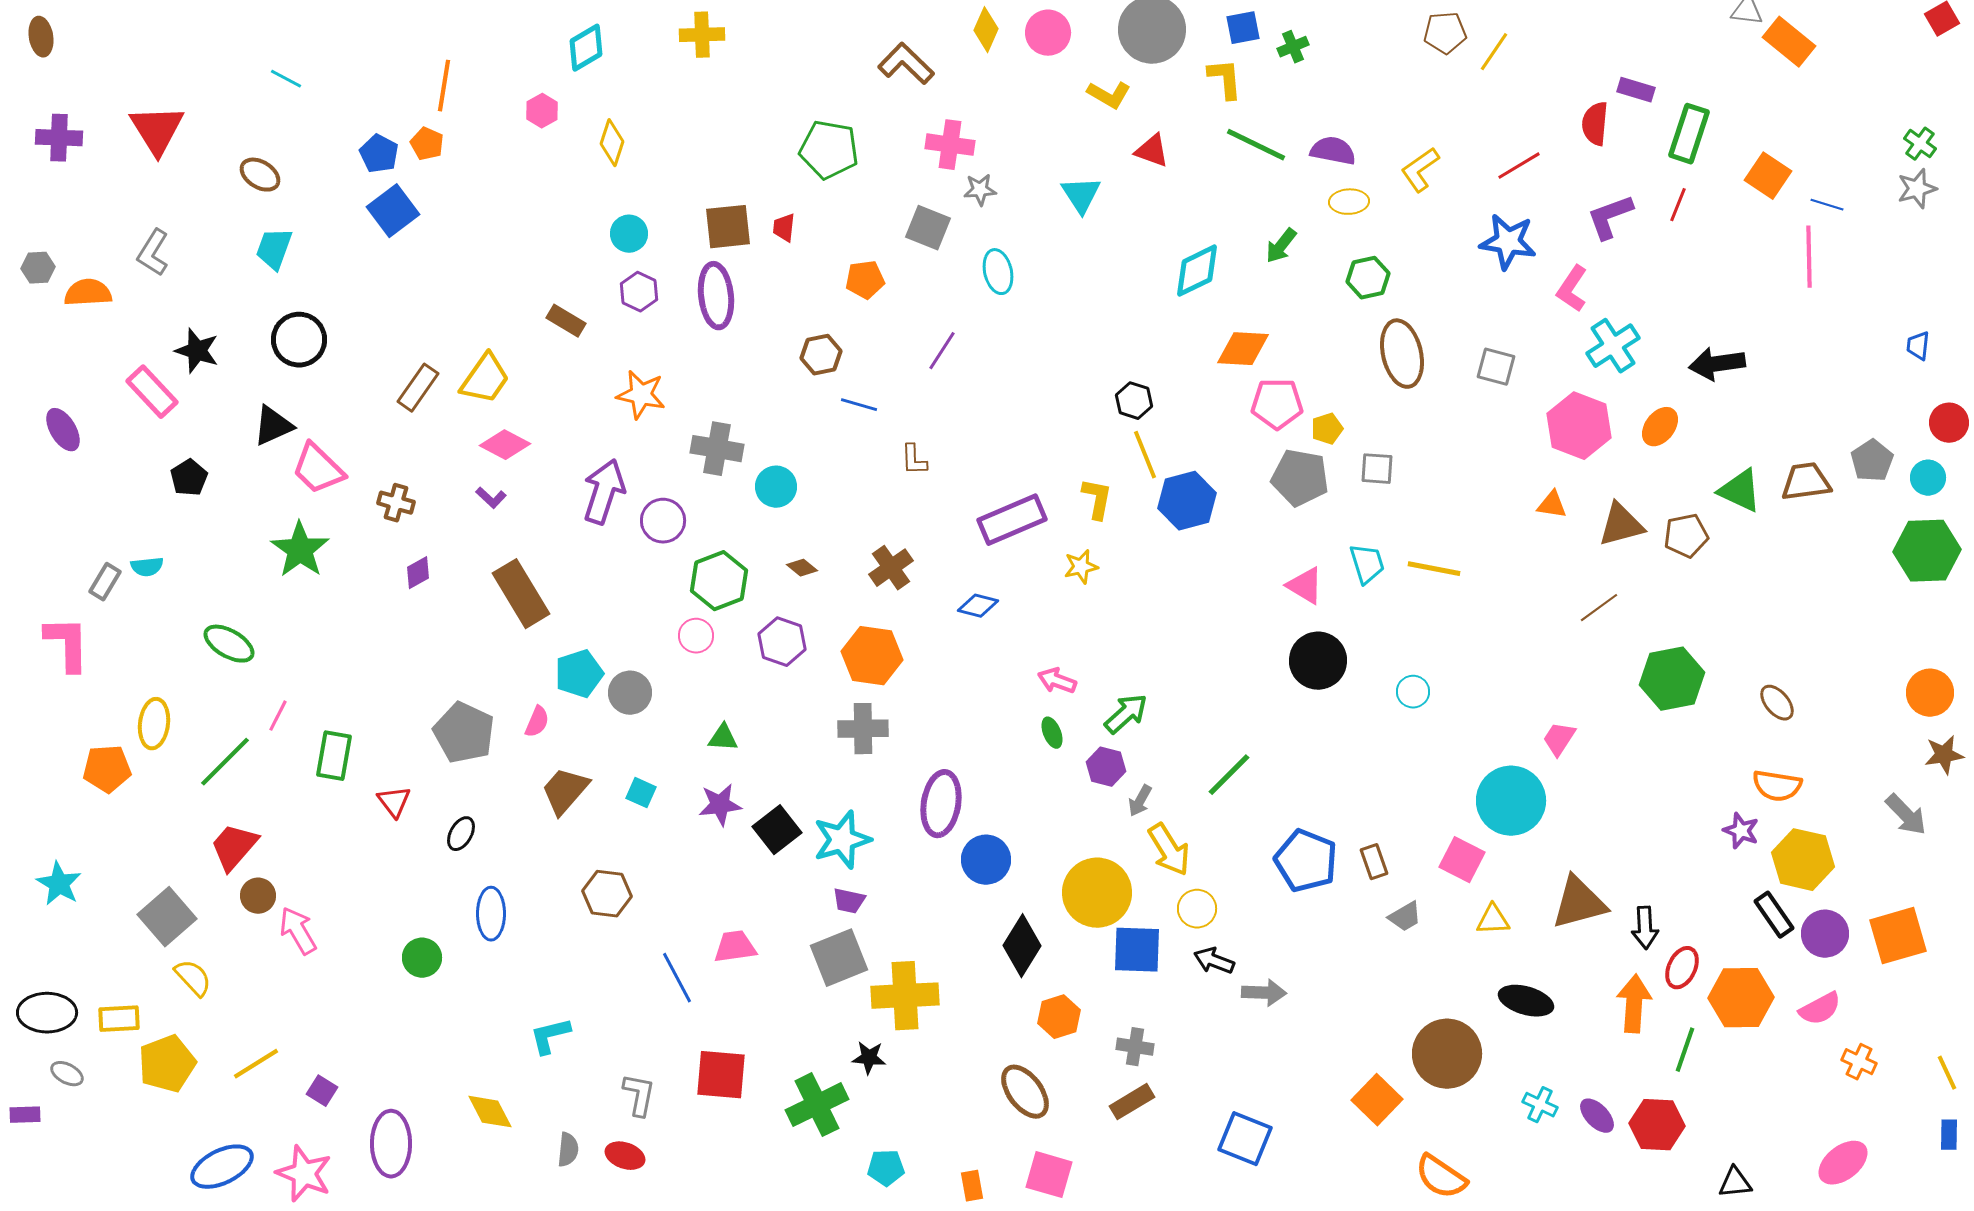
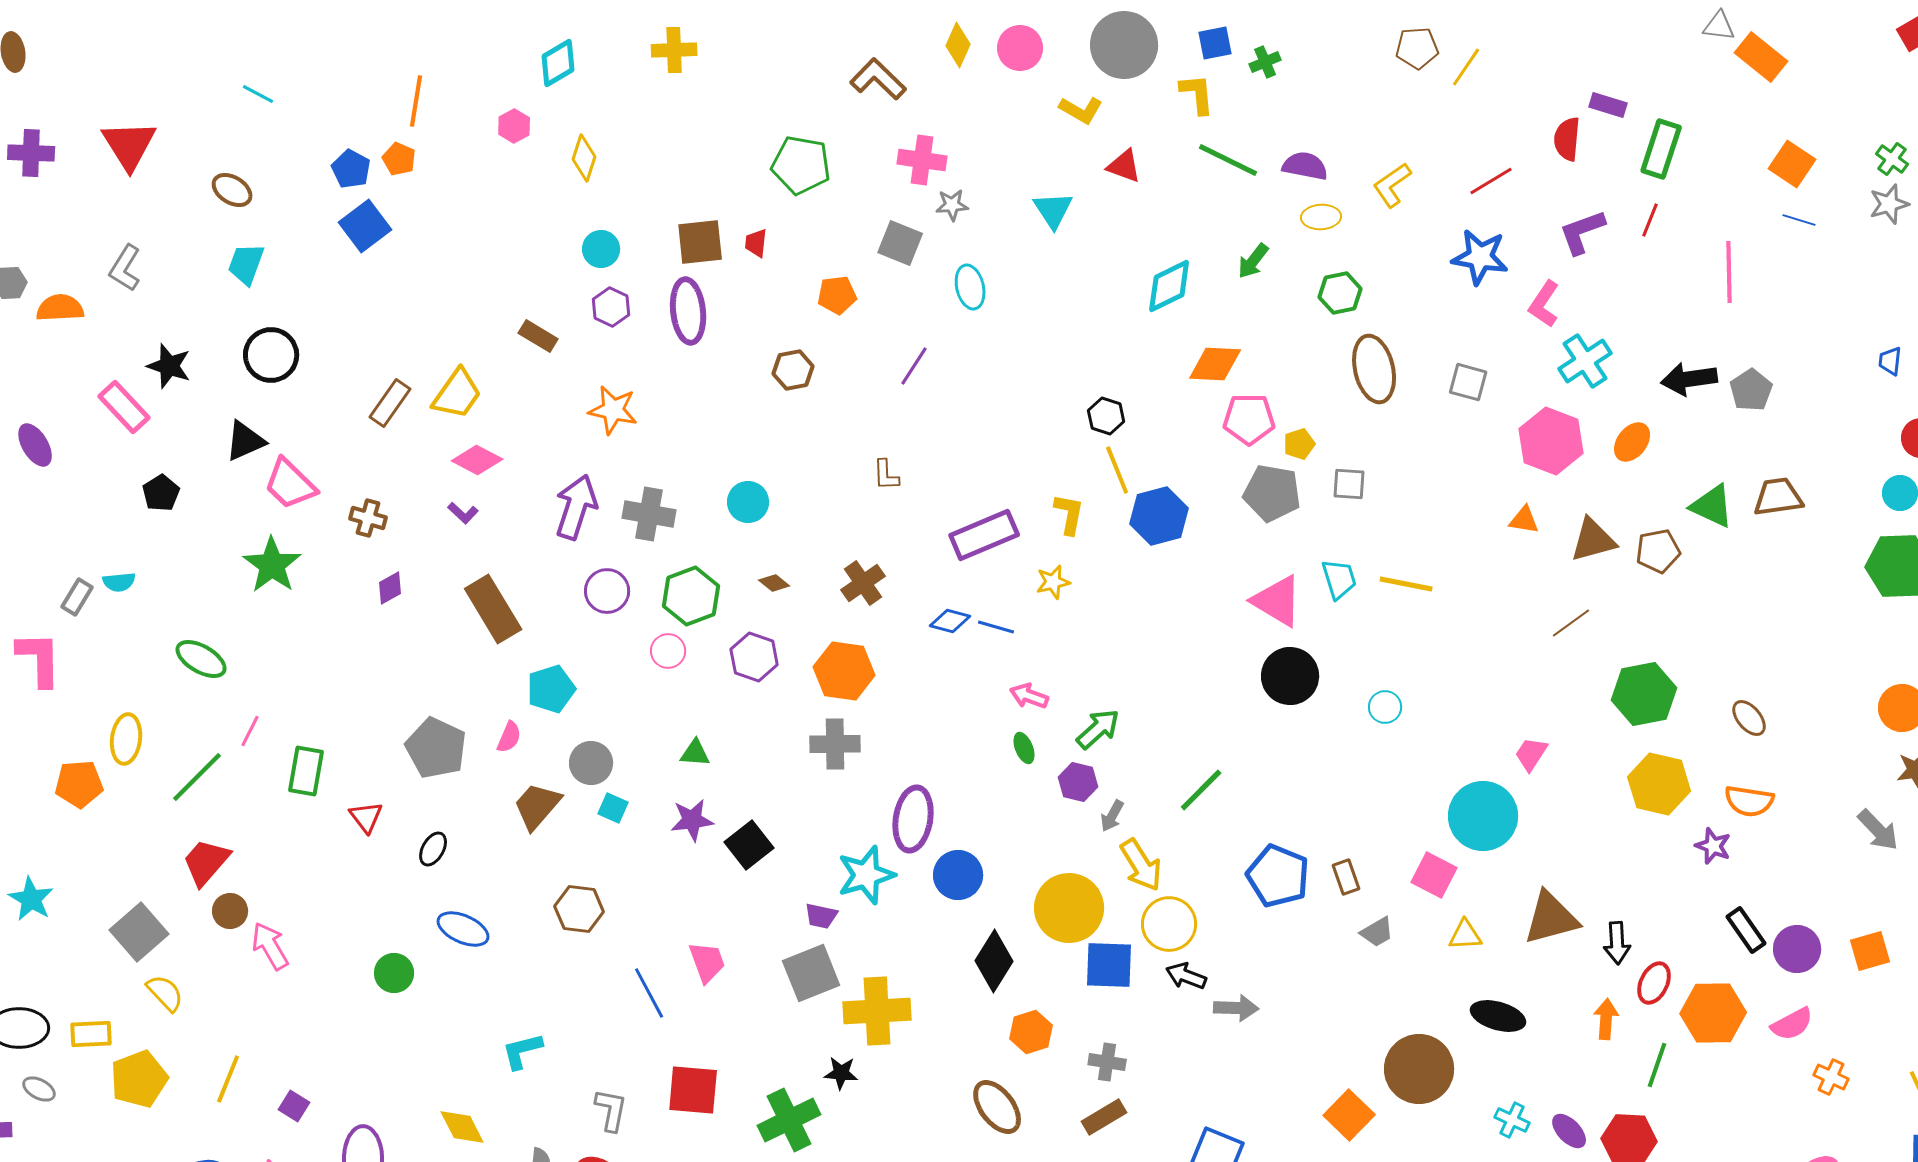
orange square: (1768, 176) -> (1792, 164), moved
pink line: (1809, 257) -> (1729, 272), moved
blue line: (859, 405) -> (996, 627), moved
gray cross: (717, 449) -> (649, 514), moved
gray pentagon: (1872, 461) -> (1751, 390), moved
purple circle: (663, 521) -> (607, 591), moved
pink triangle: (1305, 586) -> (1277, 601), size x1.4
gray circle: (630, 693) -> (591, 763), moved
cyan star: (842, 840) -> (866, 875), moved
yellow hexagon: (1803, 860) -> (1659, 784), moved
yellow circle: (1197, 909) -> (1169, 924), size x1.4
blue ellipse: (491, 914) -> (463, 929), turned -66
orange square: (1898, 936) -> (1870, 951), size x0.7
pink trapezoid: (735, 947) -> (707, 962), turned 78
orange arrow: (1634, 1004) -> (1606, 1019), size x0.7
yellow line: (256, 1064) -> (228, 1079), turned -36

